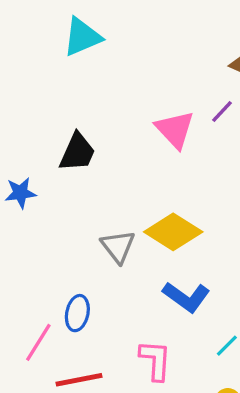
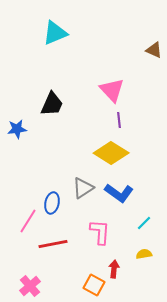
purple line: (222, 112) -> (119, 120), moved, turned -49
gray triangle: (118, 246) -> (83, 188), moved, turned 35

